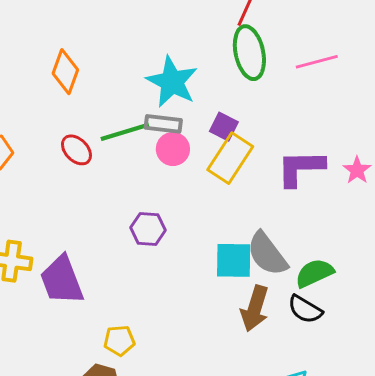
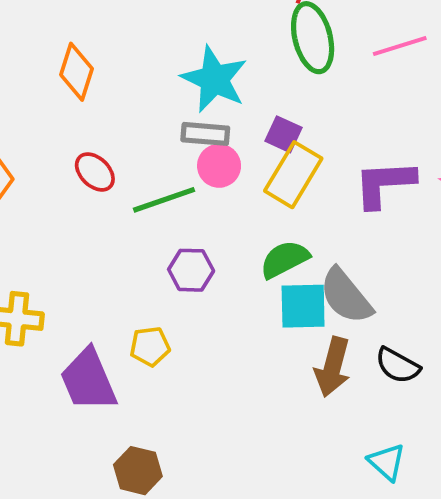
green line: (125, 132) -> (164, 200), moved
green semicircle: (314, 273) -> (285, 259), moved
purple trapezoid: (62, 280) -> (88, 380), moved
yellow pentagon: (119, 341) -> (150, 346), moved

